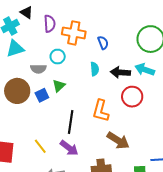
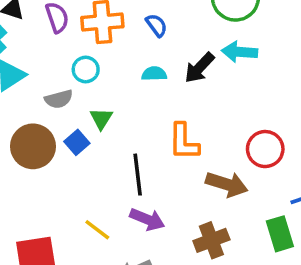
cyan semicircle: (95, 69) -> (154, 74), turned -72
black arrow: (120, 72) -> (199, 68), turned -36
red circle: (132, 97) -> (265, 149), moved

